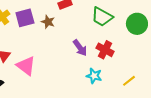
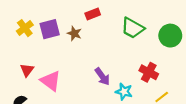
purple arrow: (80, 48) -> (102, 77), moved
red cross: (105, 50) -> (149, 72), moved

